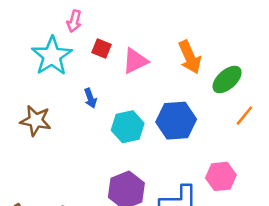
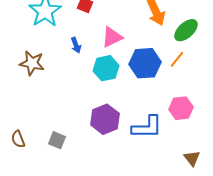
pink triangle: (135, 61) -> (112, 37), moved
orange line: (244, 116) -> (177, 59), moved

